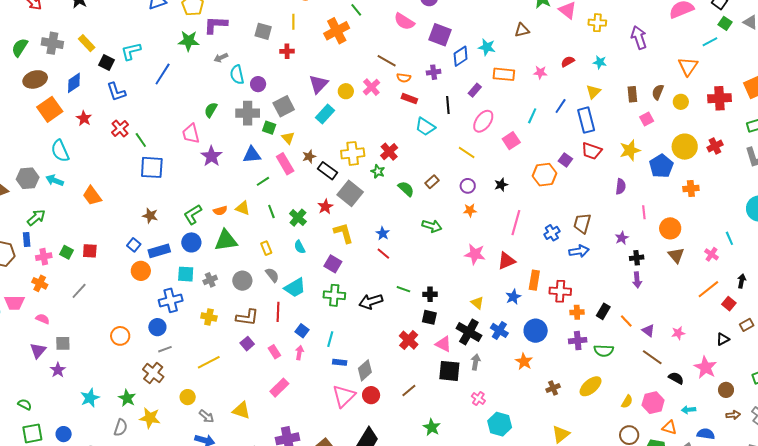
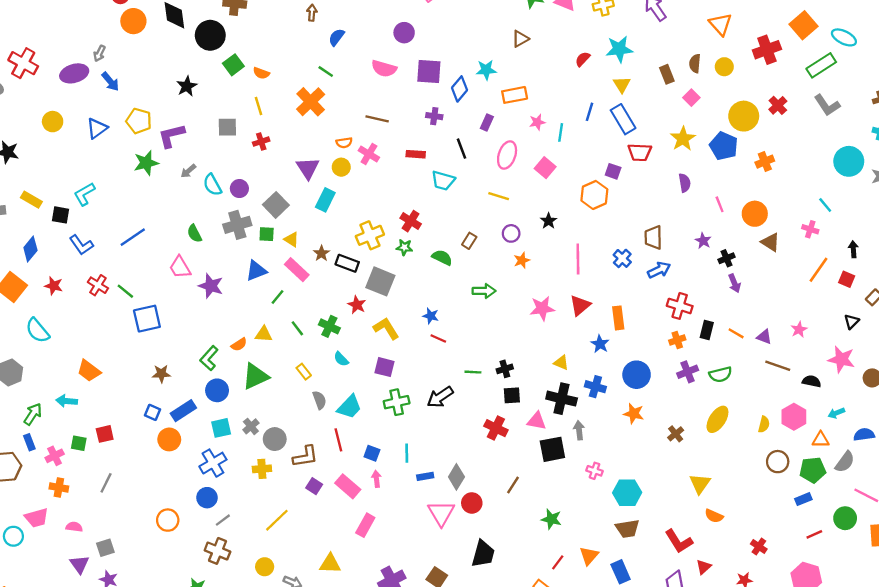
cyan star: (600, 62) -> (619, 49), size x1.6
purple cross: (434, 72) -> (434, 116), turned 32
pink star: (540, 72) -> (537, 122), moved
blue line: (163, 74) -> (133, 237), moved, turned 40
orange semicircle: (404, 78) -> (344, 143), moved
green semicircle: (211, 110) -> (194, 234), turned -42
cyan arrow: (55, 180) -> (67, 401), moved
gray semicircle: (272, 275) -> (319, 400), turned 35
gray circle: (242, 281) -> (275, 439), moved
red cross: (560, 291) -> (680, 306), moved, turned 30
pink rectangle: (274, 352) -> (348, 486), size x1.5

